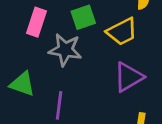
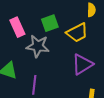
pink rectangle: (36, 22) -> (17, 27), turned -42

